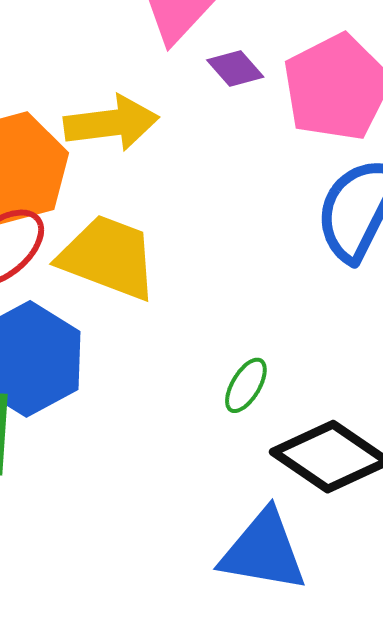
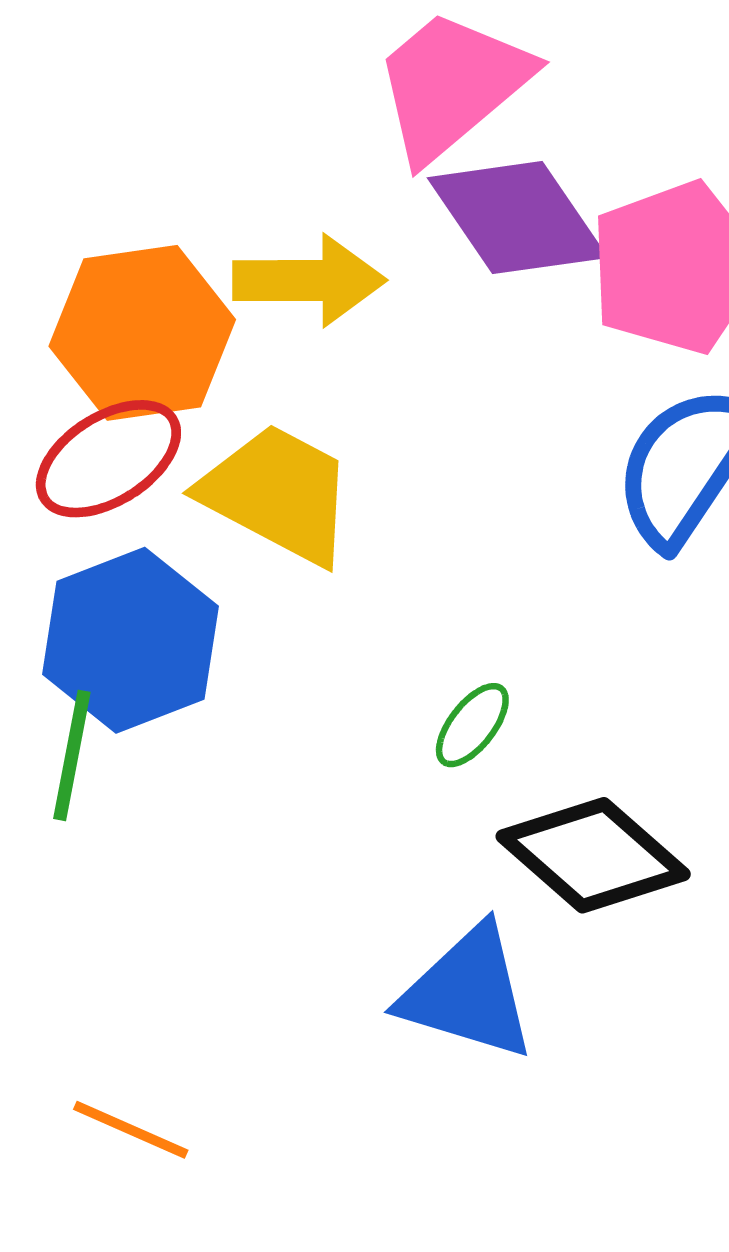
purple diamond: (235, 69) -> (517, 218), size x2.0

